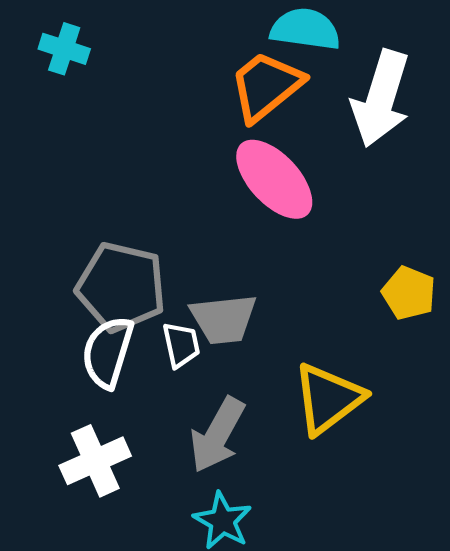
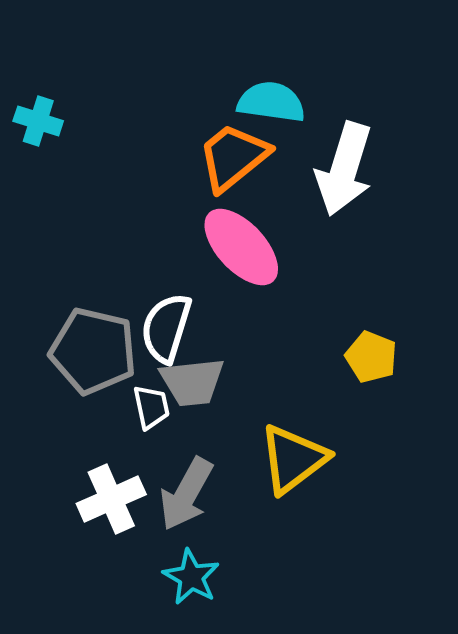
white semicircle: (108, 352) -> (166, 328), moved
white cross: (95, 461) -> (111, 499), moved

